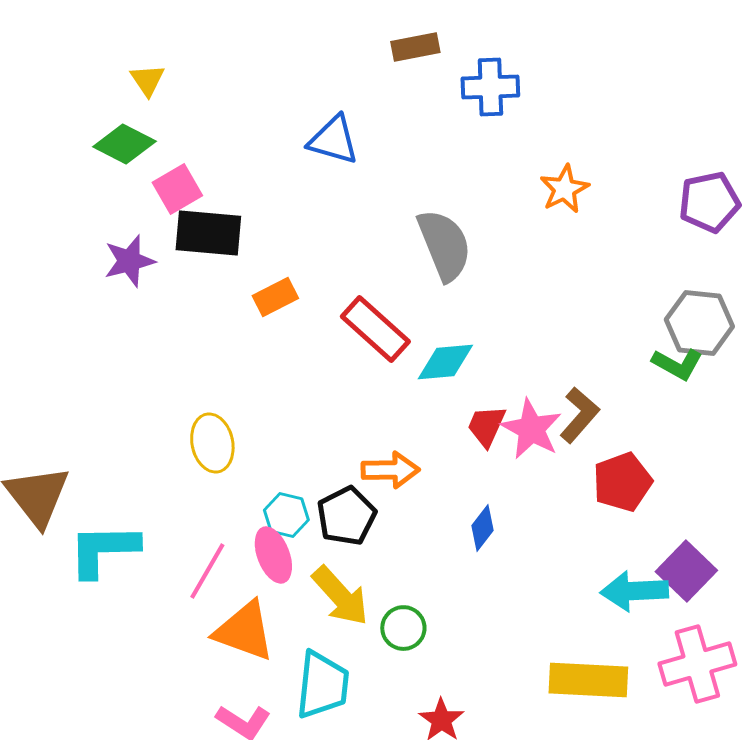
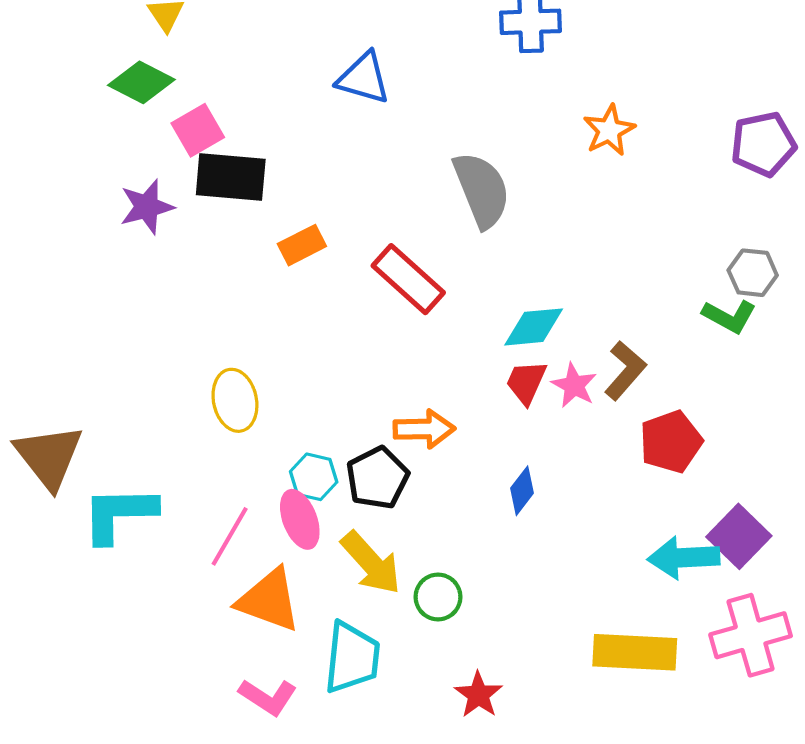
gray hexagon: (699, 323) -> (753, 273), size x0.7
cyan diamond: (445, 362) -> (534, 327), moved
pink star: (531, 429) -> (574, 385), size x0.7

